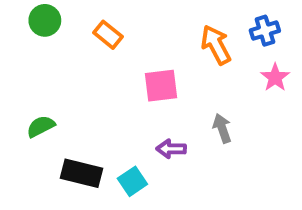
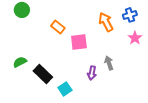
orange rectangle: (108, 35) -> (58, 27), moved
purple arrow: (171, 149) -> (92, 73), moved, turned -80
black rectangle: (82, 173) -> (43, 74), moved, turned 30

